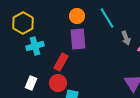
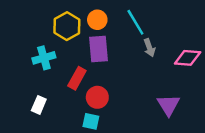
yellow hexagon: (23, 23) -> (67, 26), moved
gray arrow: (126, 38) -> (149, 48), moved
red circle: (58, 83) -> (97, 97), moved

